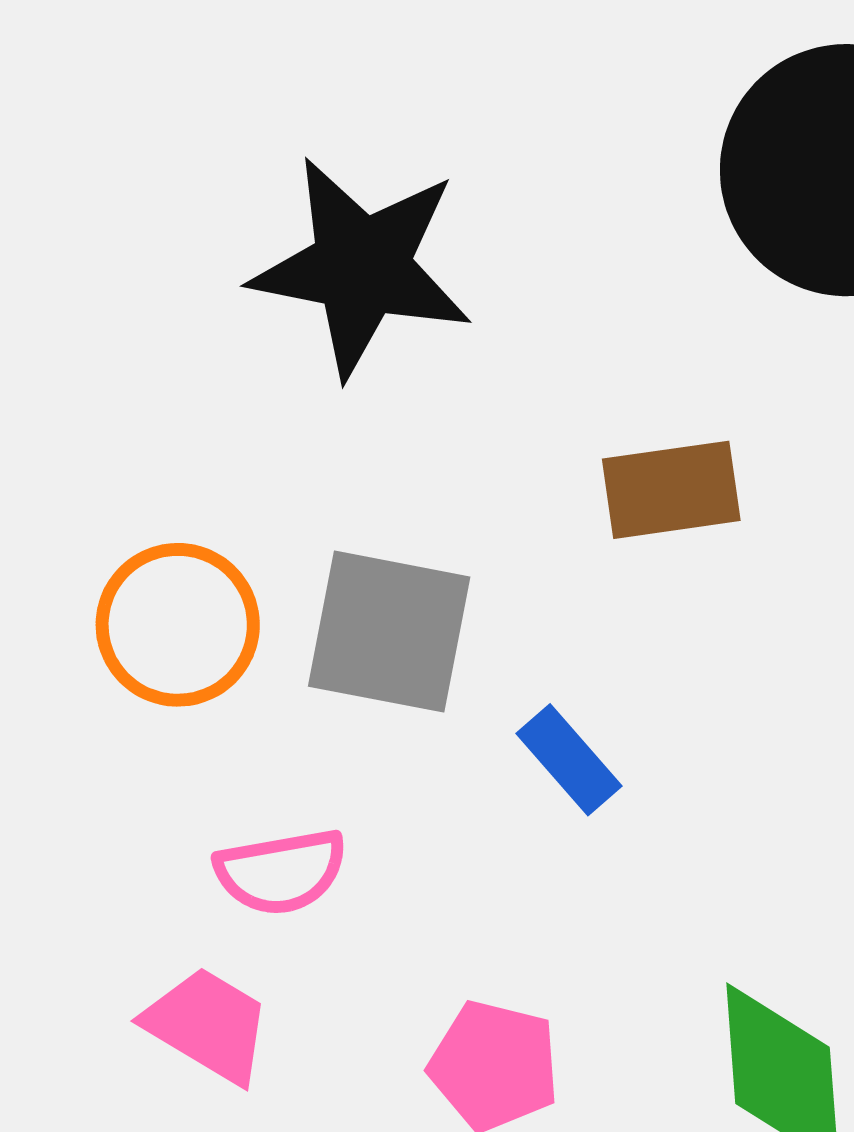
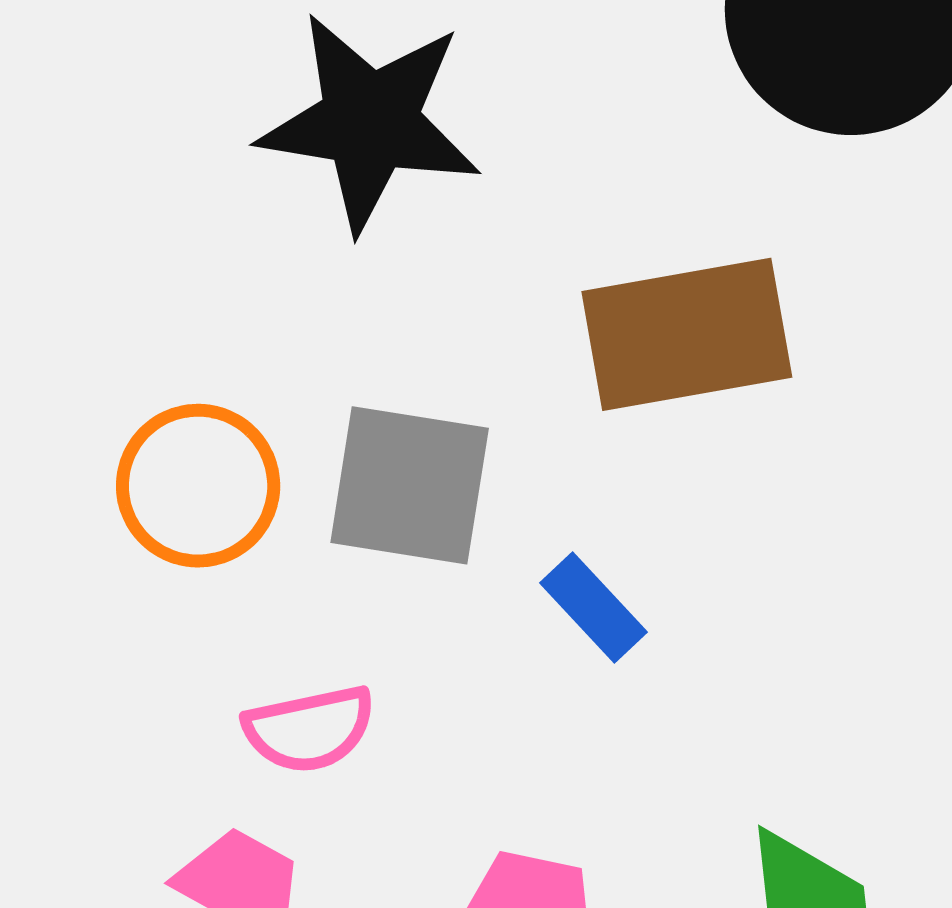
brown rectangle: (671, 490) -> (687, 334), size x1.5

